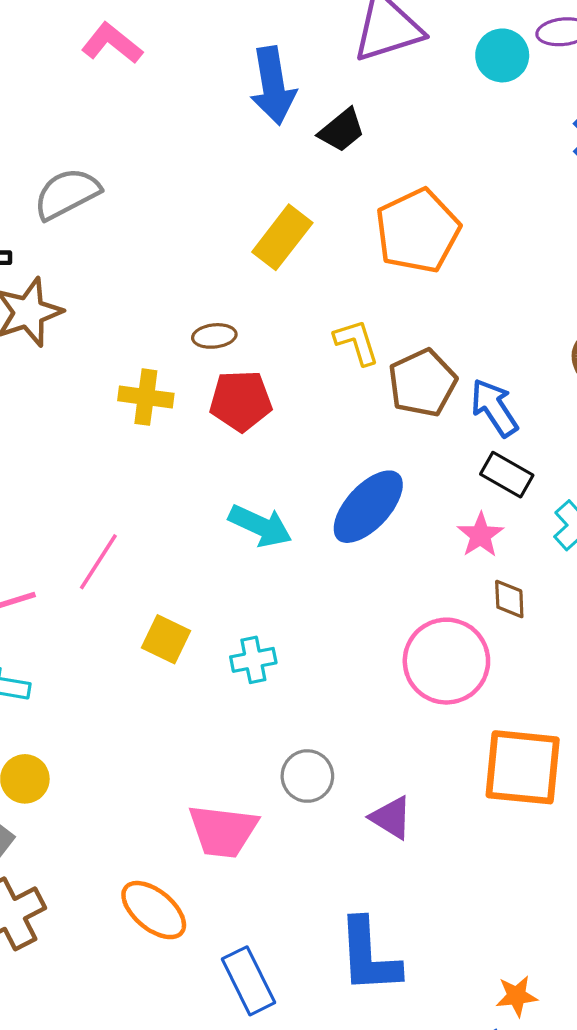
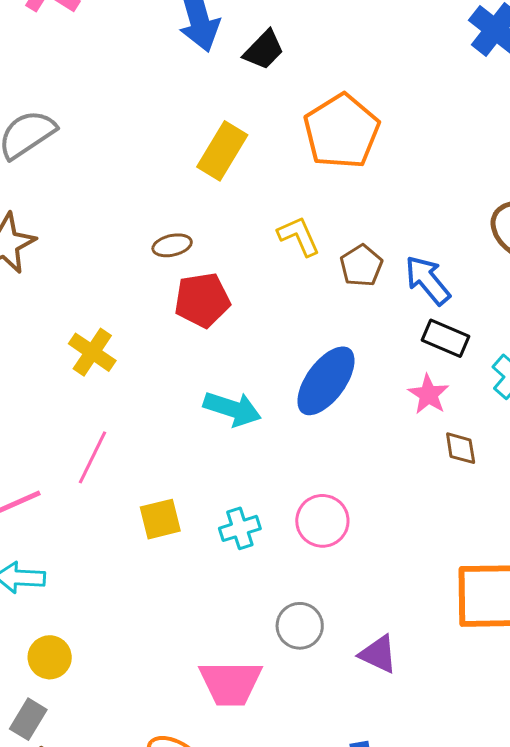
brown pentagon: (422, 383) -> (361, 266), size x0.7
yellow cross: (146, 397) -> (92, 352), moved, turned 33
yellow square: (166, 639) -> (160, 519), turned -33
pink circle: (446, 661) -> (322, 521), moved, size x0.7

